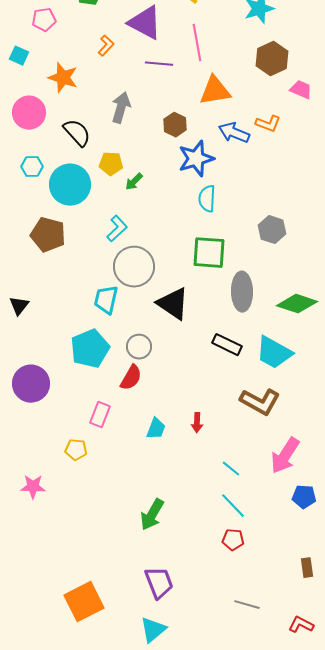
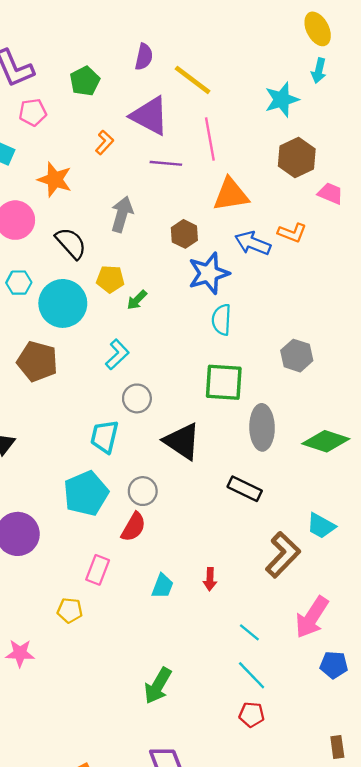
gray circle: (134, 267) -> (137, 398), size x0.6
cyan trapezoid: (274, 353) -> (321, 526), moved, size x0.7
brown L-shape: (260, 402) -> (283, 555), turned -75

